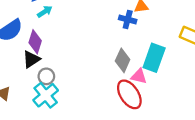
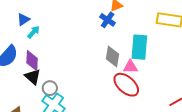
blue cross: (128, 20) -> (108, 20), turned 35
black triangle: (31, 59) -> (33, 77), turned -30

